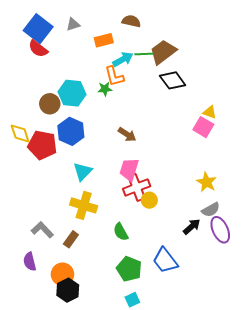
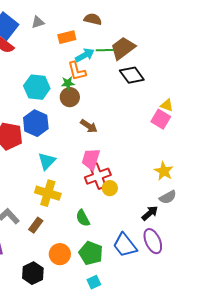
brown circle: (50, 104) -> (70, 97), moved
purple ellipse: (220, 230) -> (153, 241), moved
orange circle: (62, 274) -> (60, 254), moved

